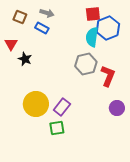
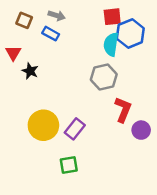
red L-shape: (108, 76) -> (123, 110), moved
green square: (57, 128) -> (69, 165), moved

